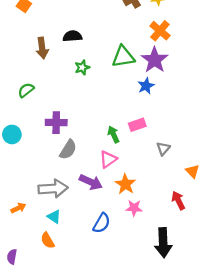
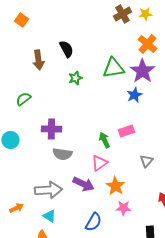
black semicircle: (72, 36) -> (66, 49), turned 66
gray triangle: (163, 149) -> (146, 161), moved
gray semicircle: (68, 150) -> (62, 154), turned 66

